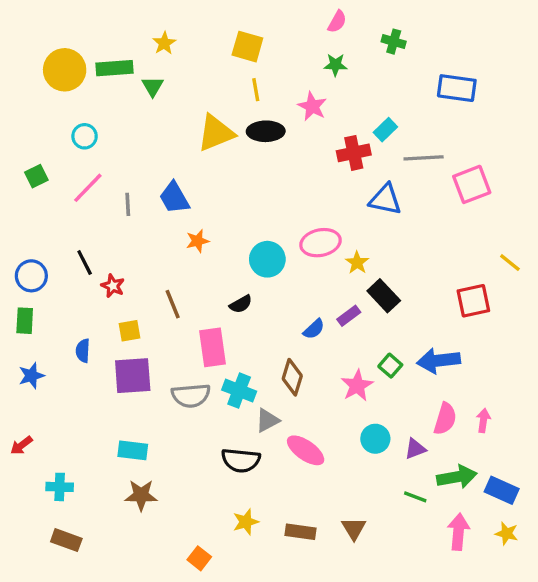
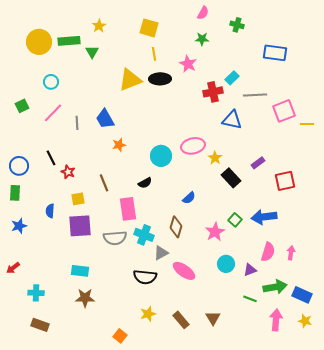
yellow line: (510, 263) -> (307, 124), moved, turned -40
purple rectangle: (349, 316) -> (258, 163), moved
brown rectangle: (301, 532) -> (181, 320), turned 42

